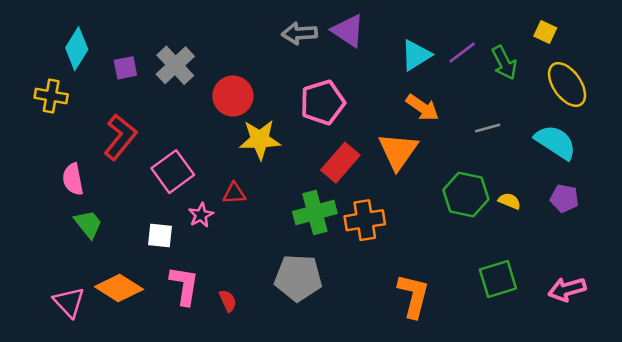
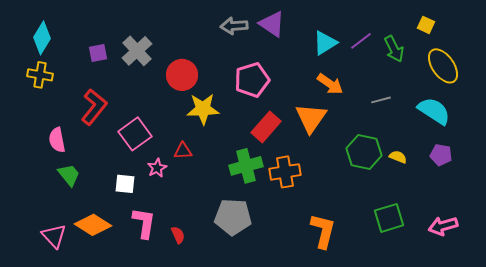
cyan diamond: (77, 49) -> (42, 38), moved

